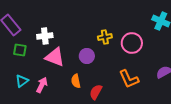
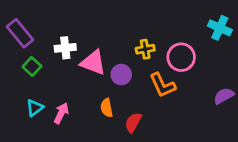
green square: (20, 50) -> (32, 67), turned 32
pink triangle: (55, 57) -> (93, 63), moved
orange L-shape: (129, 79) -> (163, 85), moved

